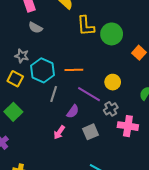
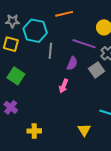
orange line: (74, 70) -> (64, 14), moved
gray square: (91, 132) -> (97, 70), moved

